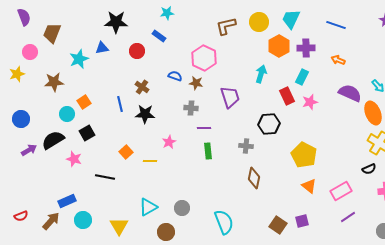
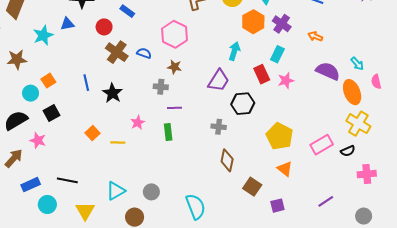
purple cross: (306, 48) -> (282, 24), turned 36
brown star: (196, 83) -> (174, 67), moved
brown cross: (142, 87) -> (117, 52), moved, size x1.5
purple trapezoid: (230, 97) -> (219, 81), moved, turned 50
black star: (145, 114) -> (112, 93), turned 30
green rectangle: (208, 151) -> (168, 132), moved
black line: (105, 177) -> (67, 180), moved
pink rectangle: (341, 191) -> (322, 145), moved
brown arrow: (51, 221) -> (14, 158), moved
brown square: (278, 225) -> (252, 187), moved

